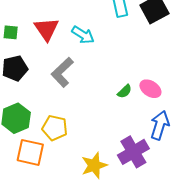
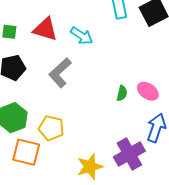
red triangle: (46, 29) -> (45, 29), turned -40
green semicircle: (125, 91) -> (122, 93), turned -35

